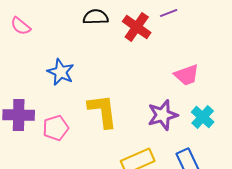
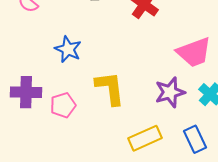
pink trapezoid: (187, 75) -> (194, 52), size x1.4

